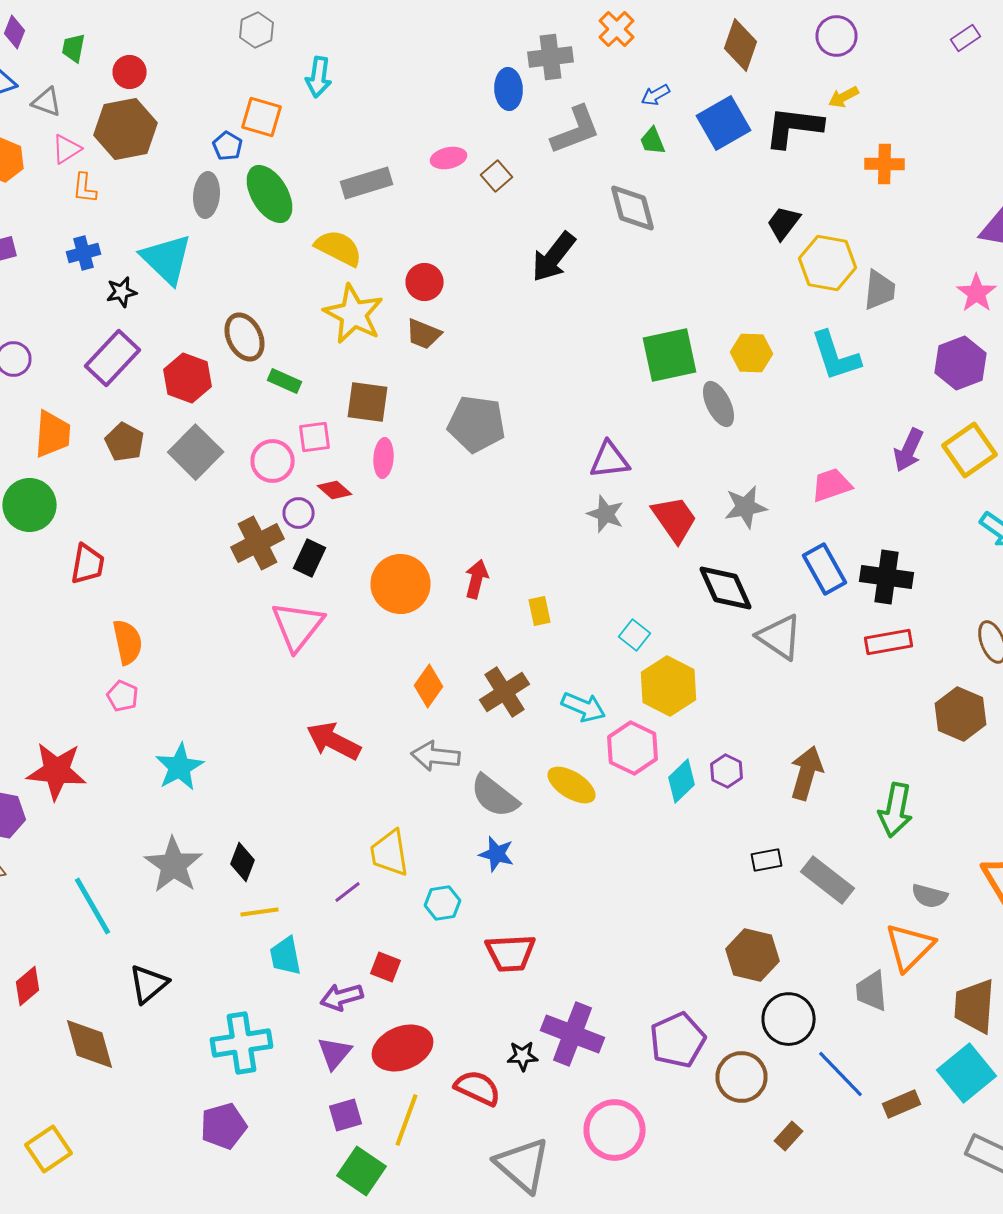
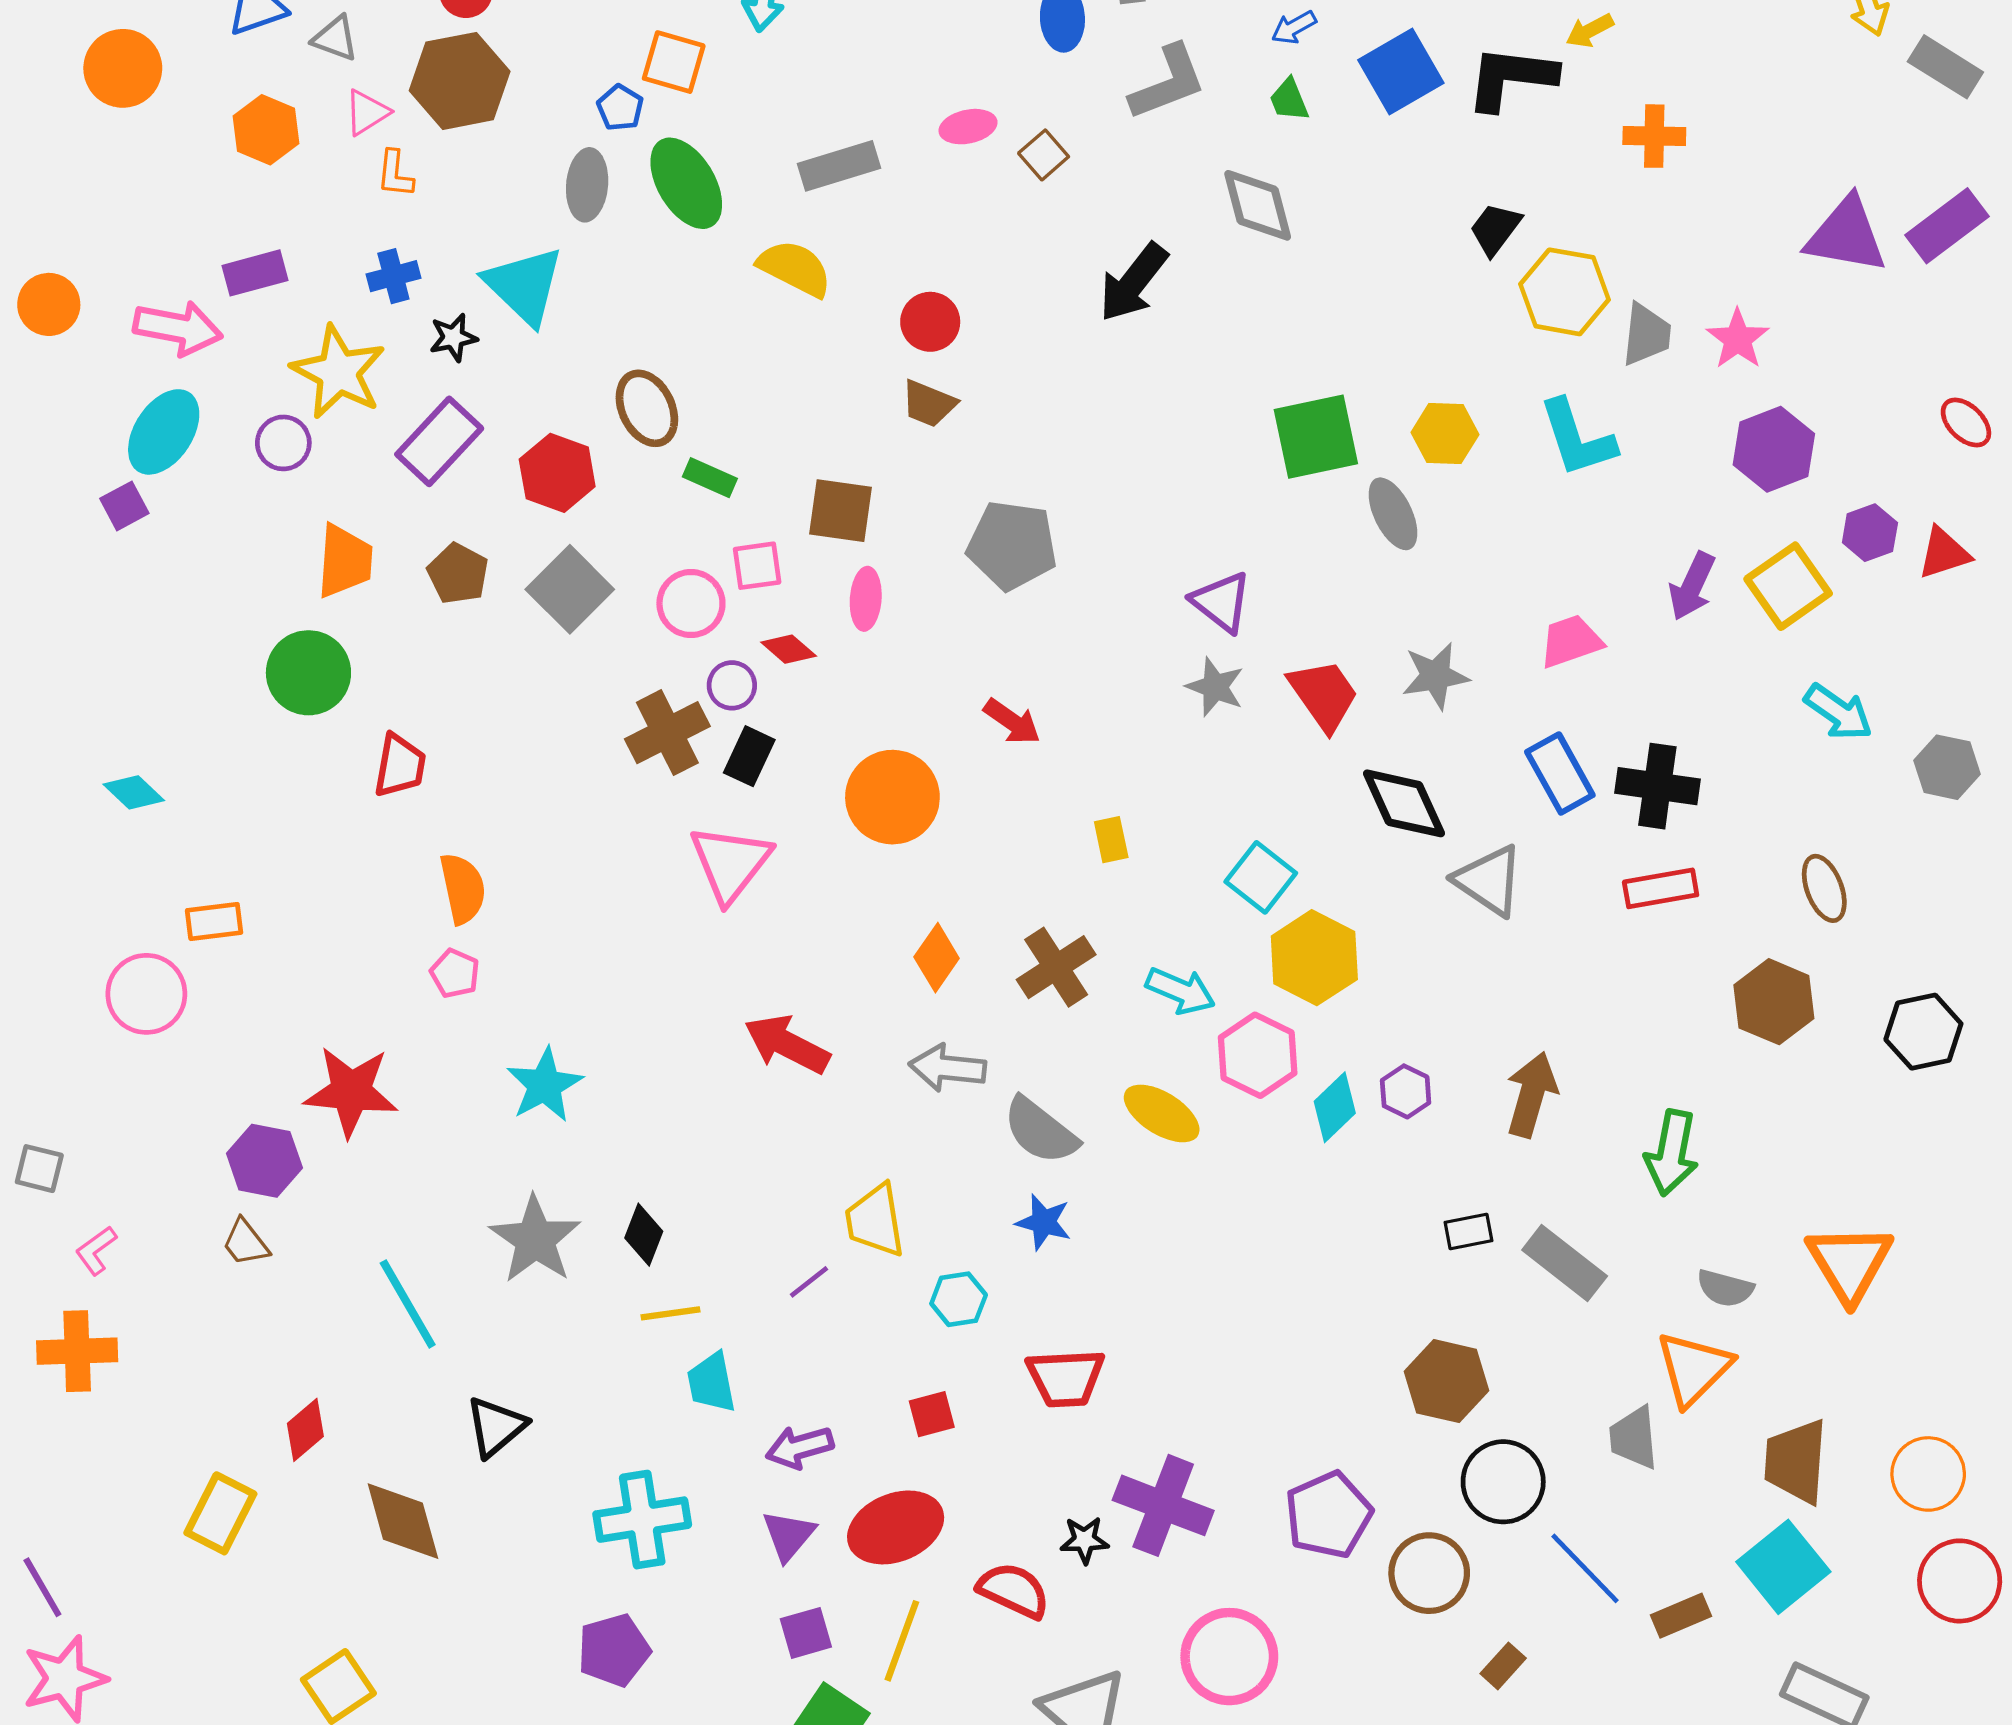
pink star: (976, 293) -> (1738, 339), moved
yellow star: (354, 314) -> (338, 372), moved
purple triangle: (610, 460) -> (1221, 602), turned 45
red arrow: (476, 579) -> (1012, 722), moved, turned 111
cyan square: (634, 635) -> (1261, 877), size x1.4
red square: (386, 967) -> (932, 1414), moved, turned -36

